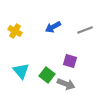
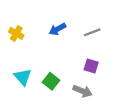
purple square: (70, 61) -> (91, 66), moved
gray arrow: (66, 84) -> (82, 91), moved

